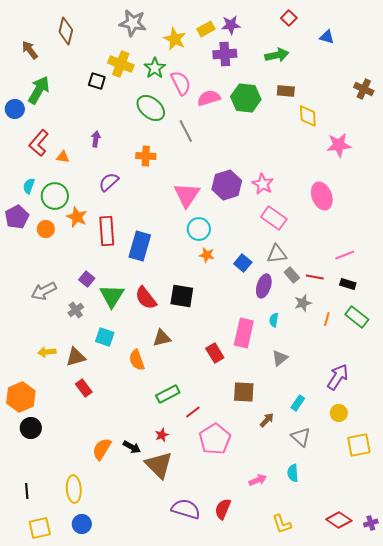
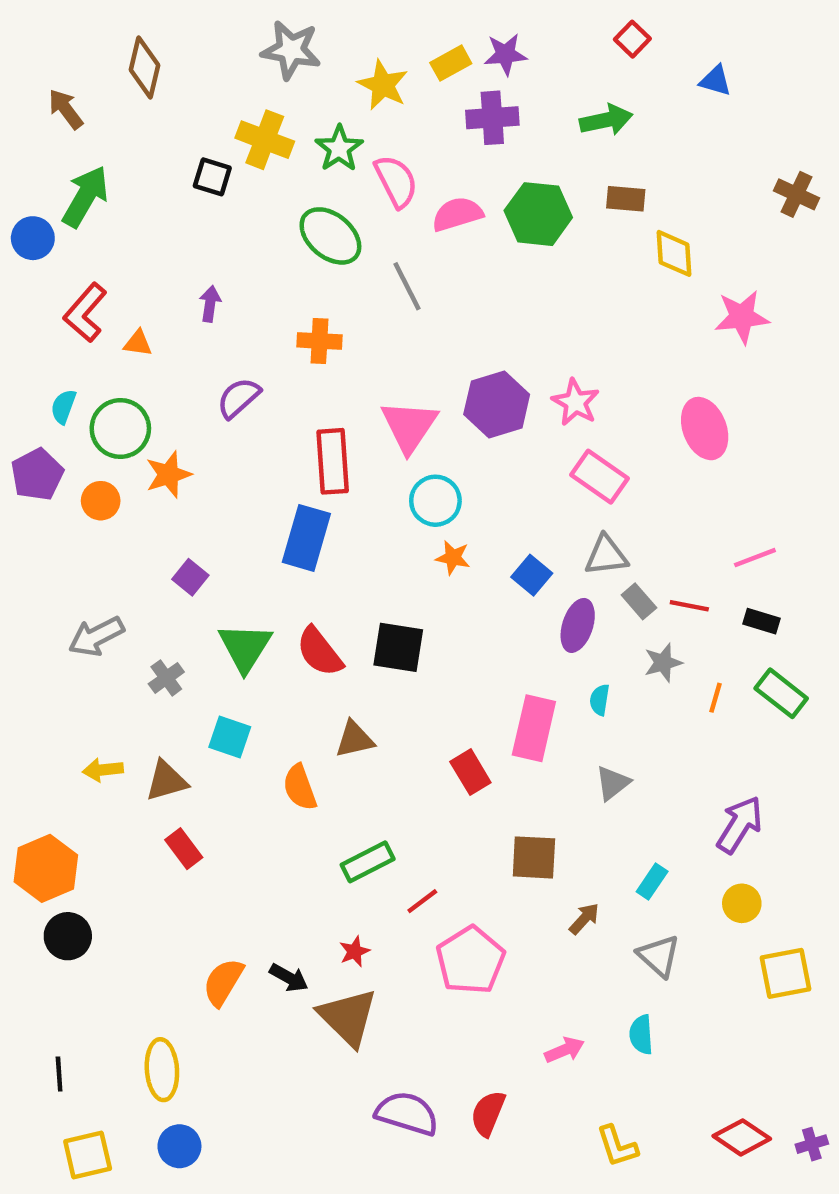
orange star: (77, 217) -> (168, 474), turned 30
red rectangle: (107, 231) -> (333, 461), moved
purple square: (87, 279) -> (190, 577), moved

